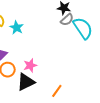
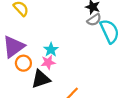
cyan star: (17, 28) -> (51, 50), moved

